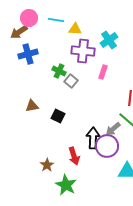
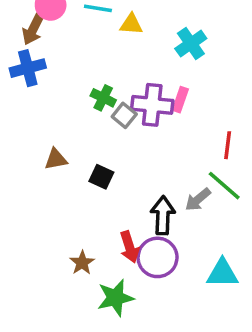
brown arrow: (19, 32) -> (33, 29), turned -30
purple cross: (83, 51) -> (152, 105), moved
blue cross: (28, 54) -> (28, 68), moved
purple circle: (107, 146) -> (158, 257), moved
green star: (66, 185) -> (115, 298), turned 30

